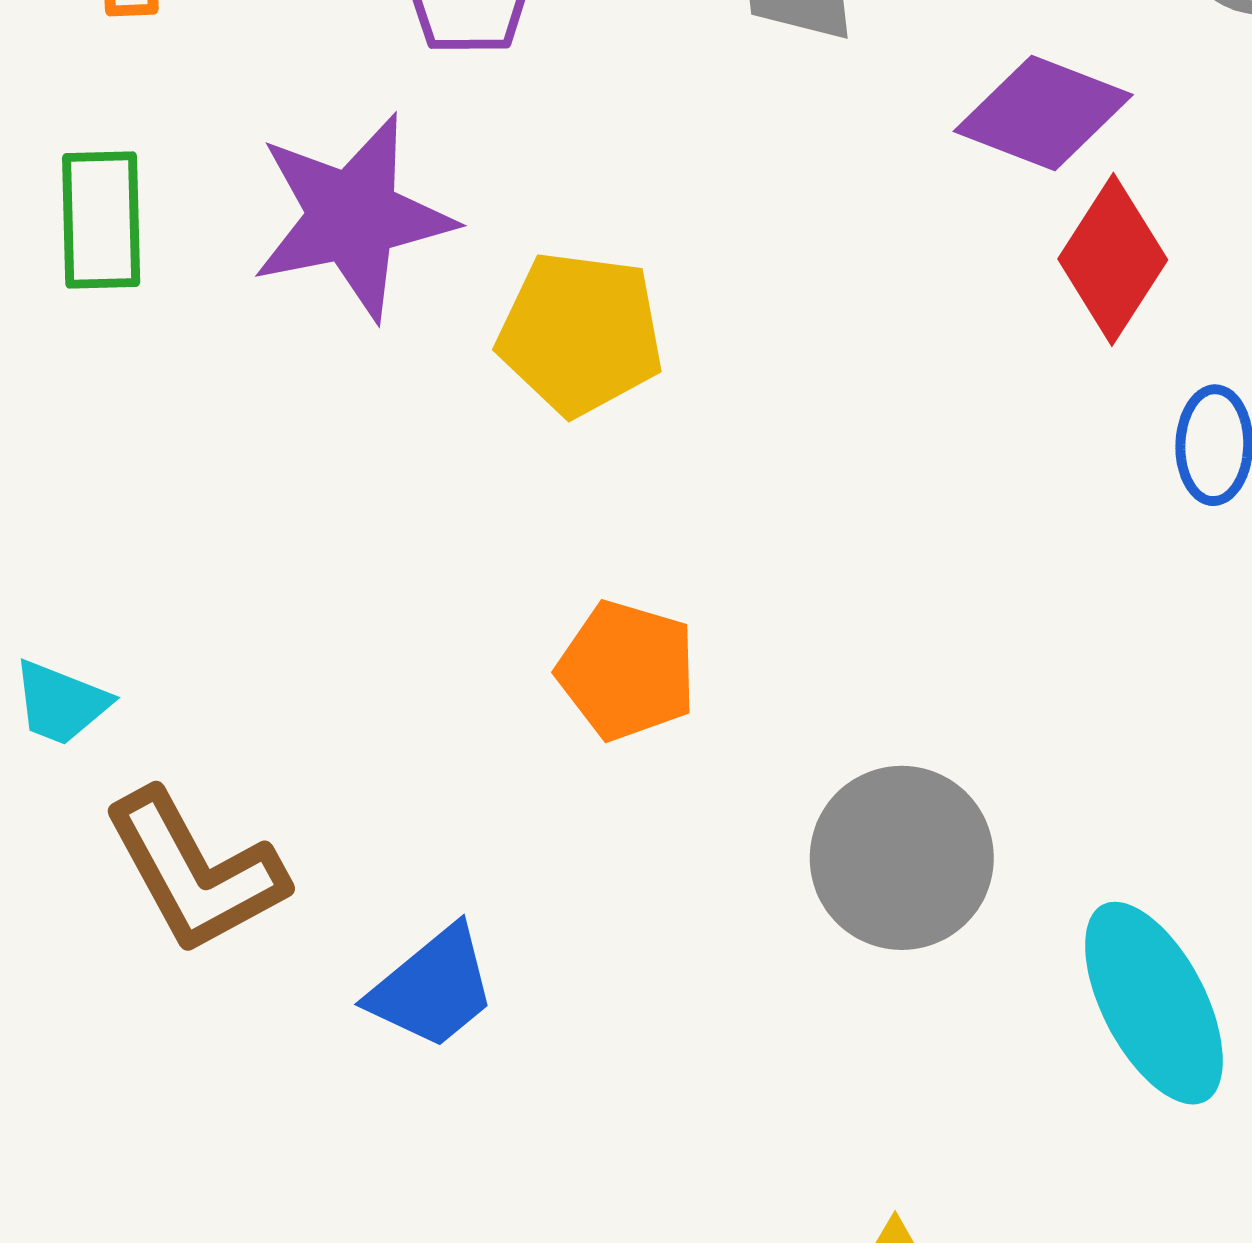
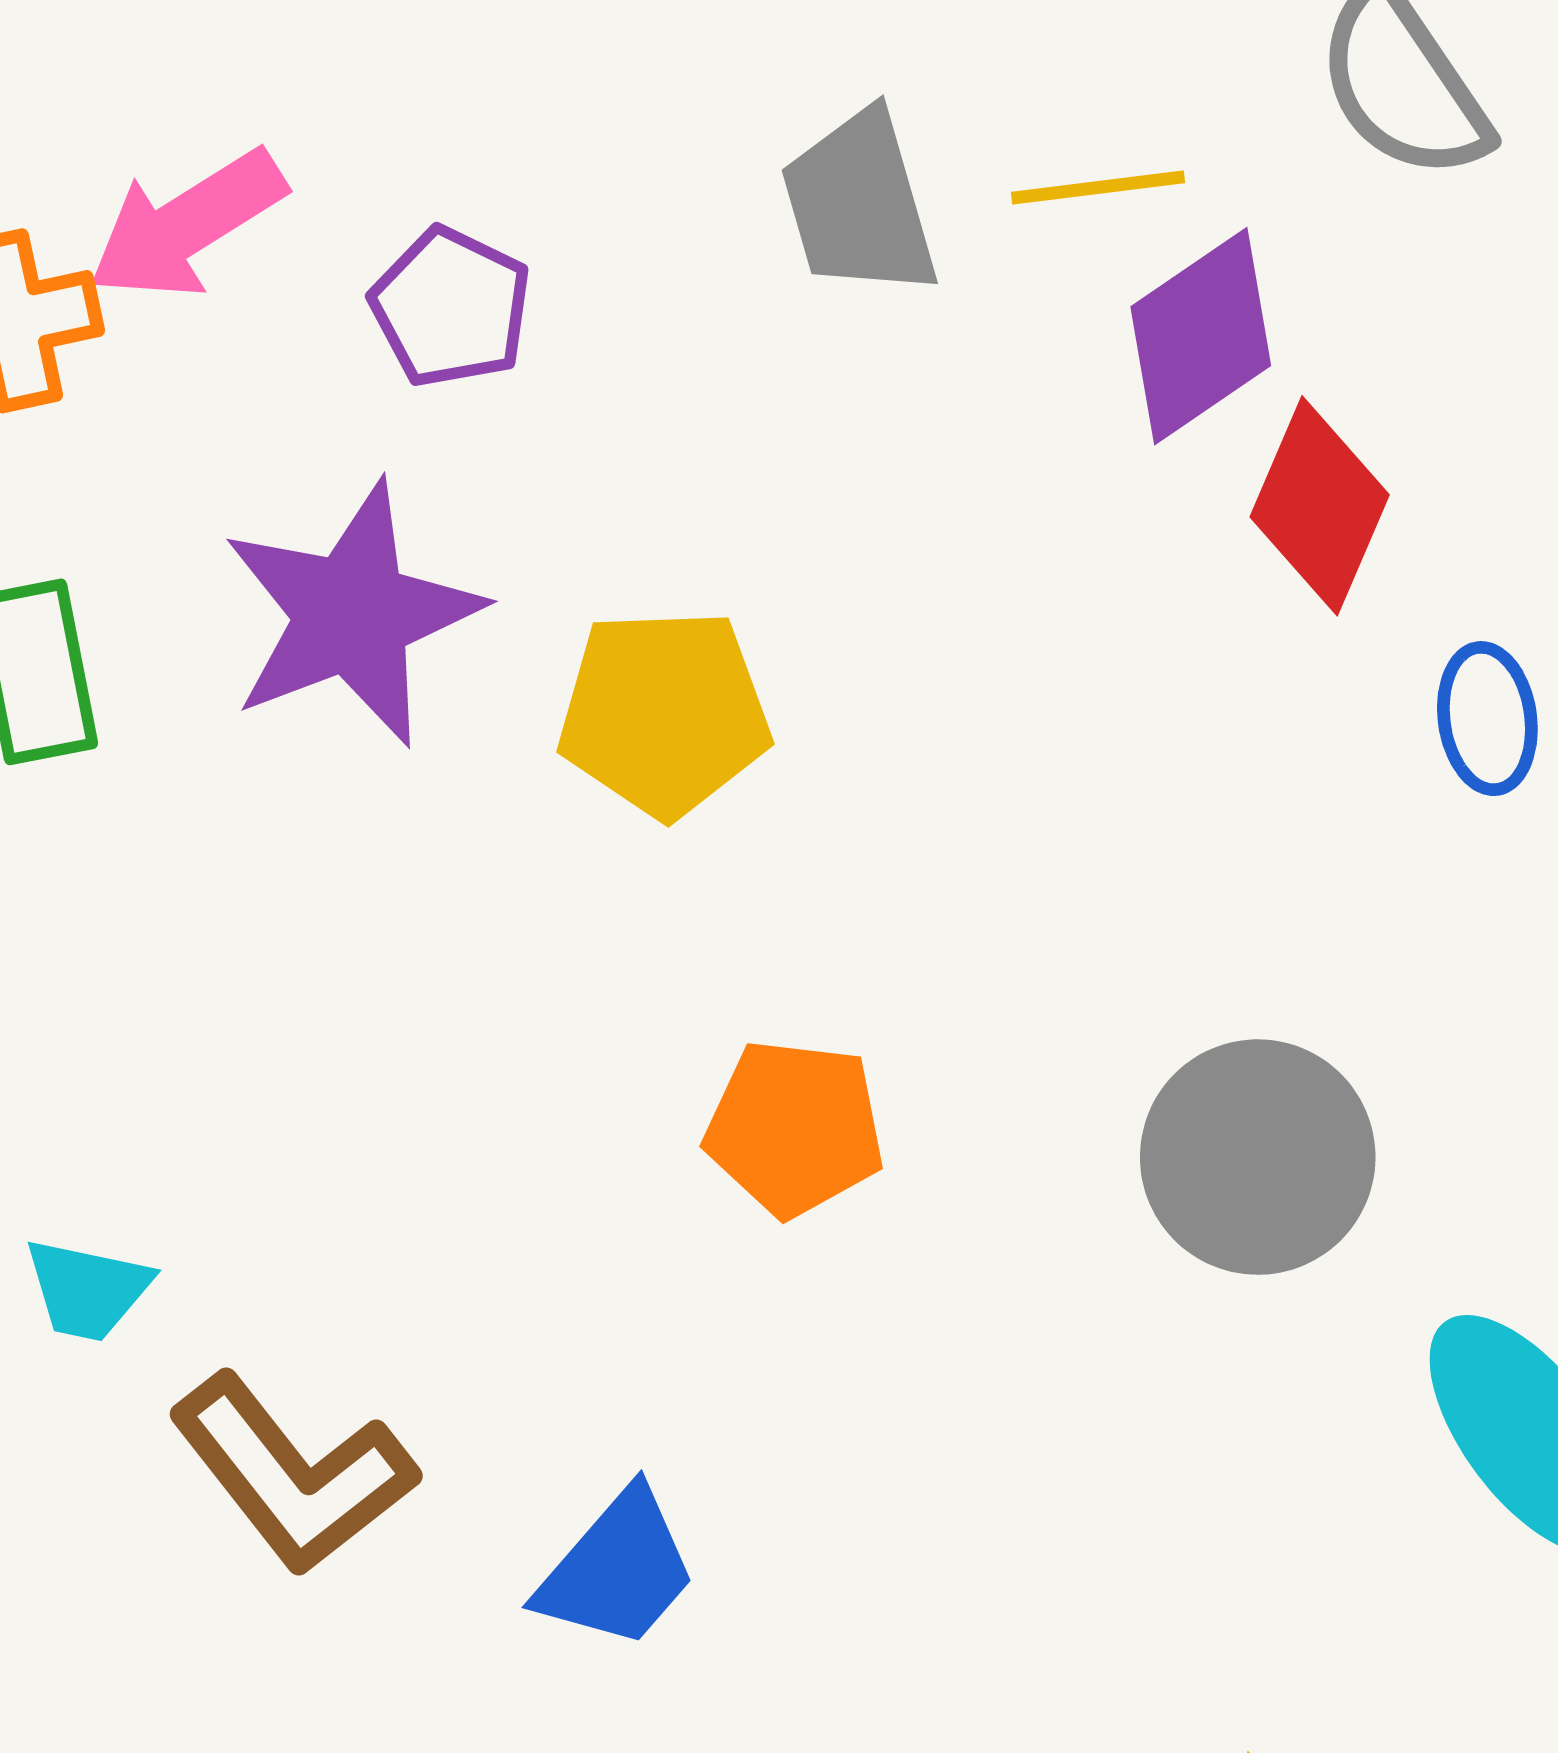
purple diamond: (1043, 113) -> (1201, 336), turned -46
gray circle: (902, 858) -> (1258, 1157), moved

